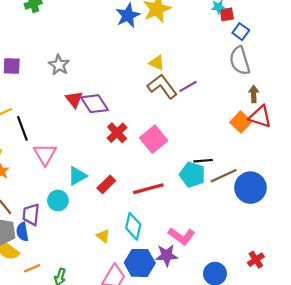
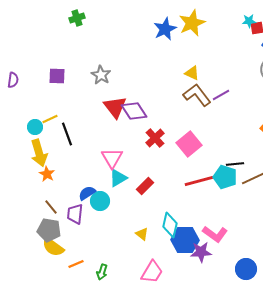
red triangle: (74, 99) -> (115, 107), size x1.4
pink triangle: (45, 154) -> (112, 158), moved
red line: (148, 189) -> (199, 181), moved
blue semicircle: (22, 232) -> (87, 193), moved, turned 66
blue hexagon: (140, 263) -> (185, 240), moved

